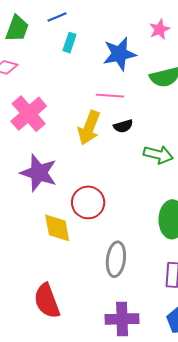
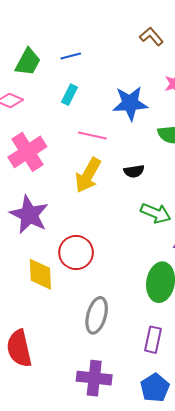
cyan rectangle: (70, 43) -> (70, 95), moved
pink line: (110, 96) -> (92, 135), moved
black semicircle: (123, 126) -> (134, 171), moved

